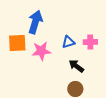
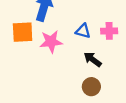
blue triangle: (68, 42) -> (83, 31), turned 32

